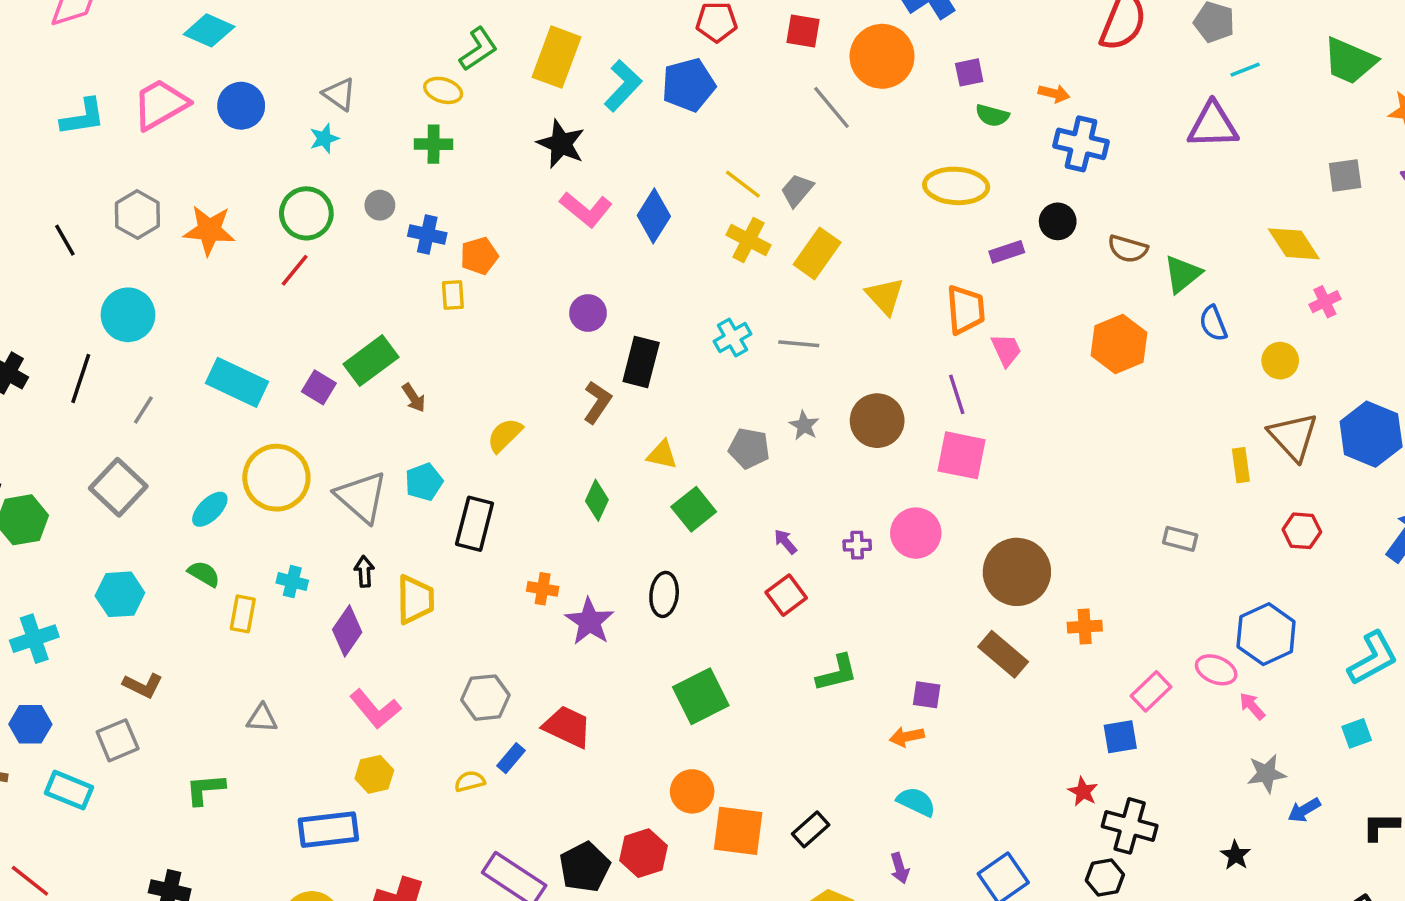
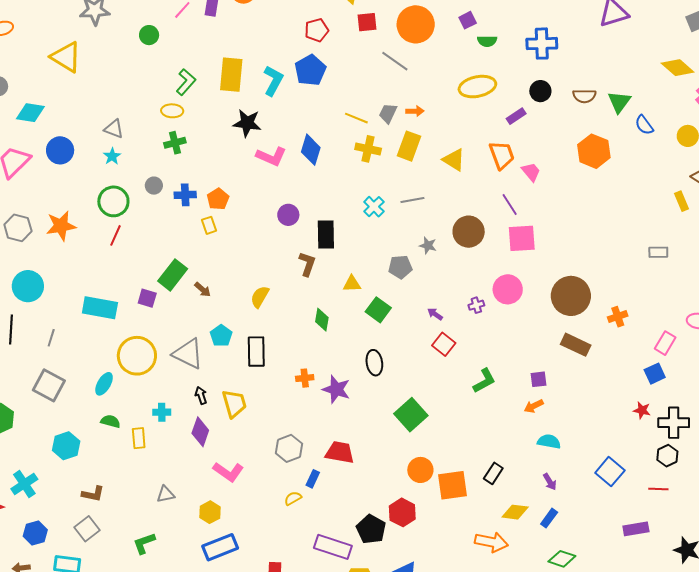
orange arrow: (1054, 93) -> (415, 111), moved
yellow hexagon: (374, 774) -> (210, 512), moved

